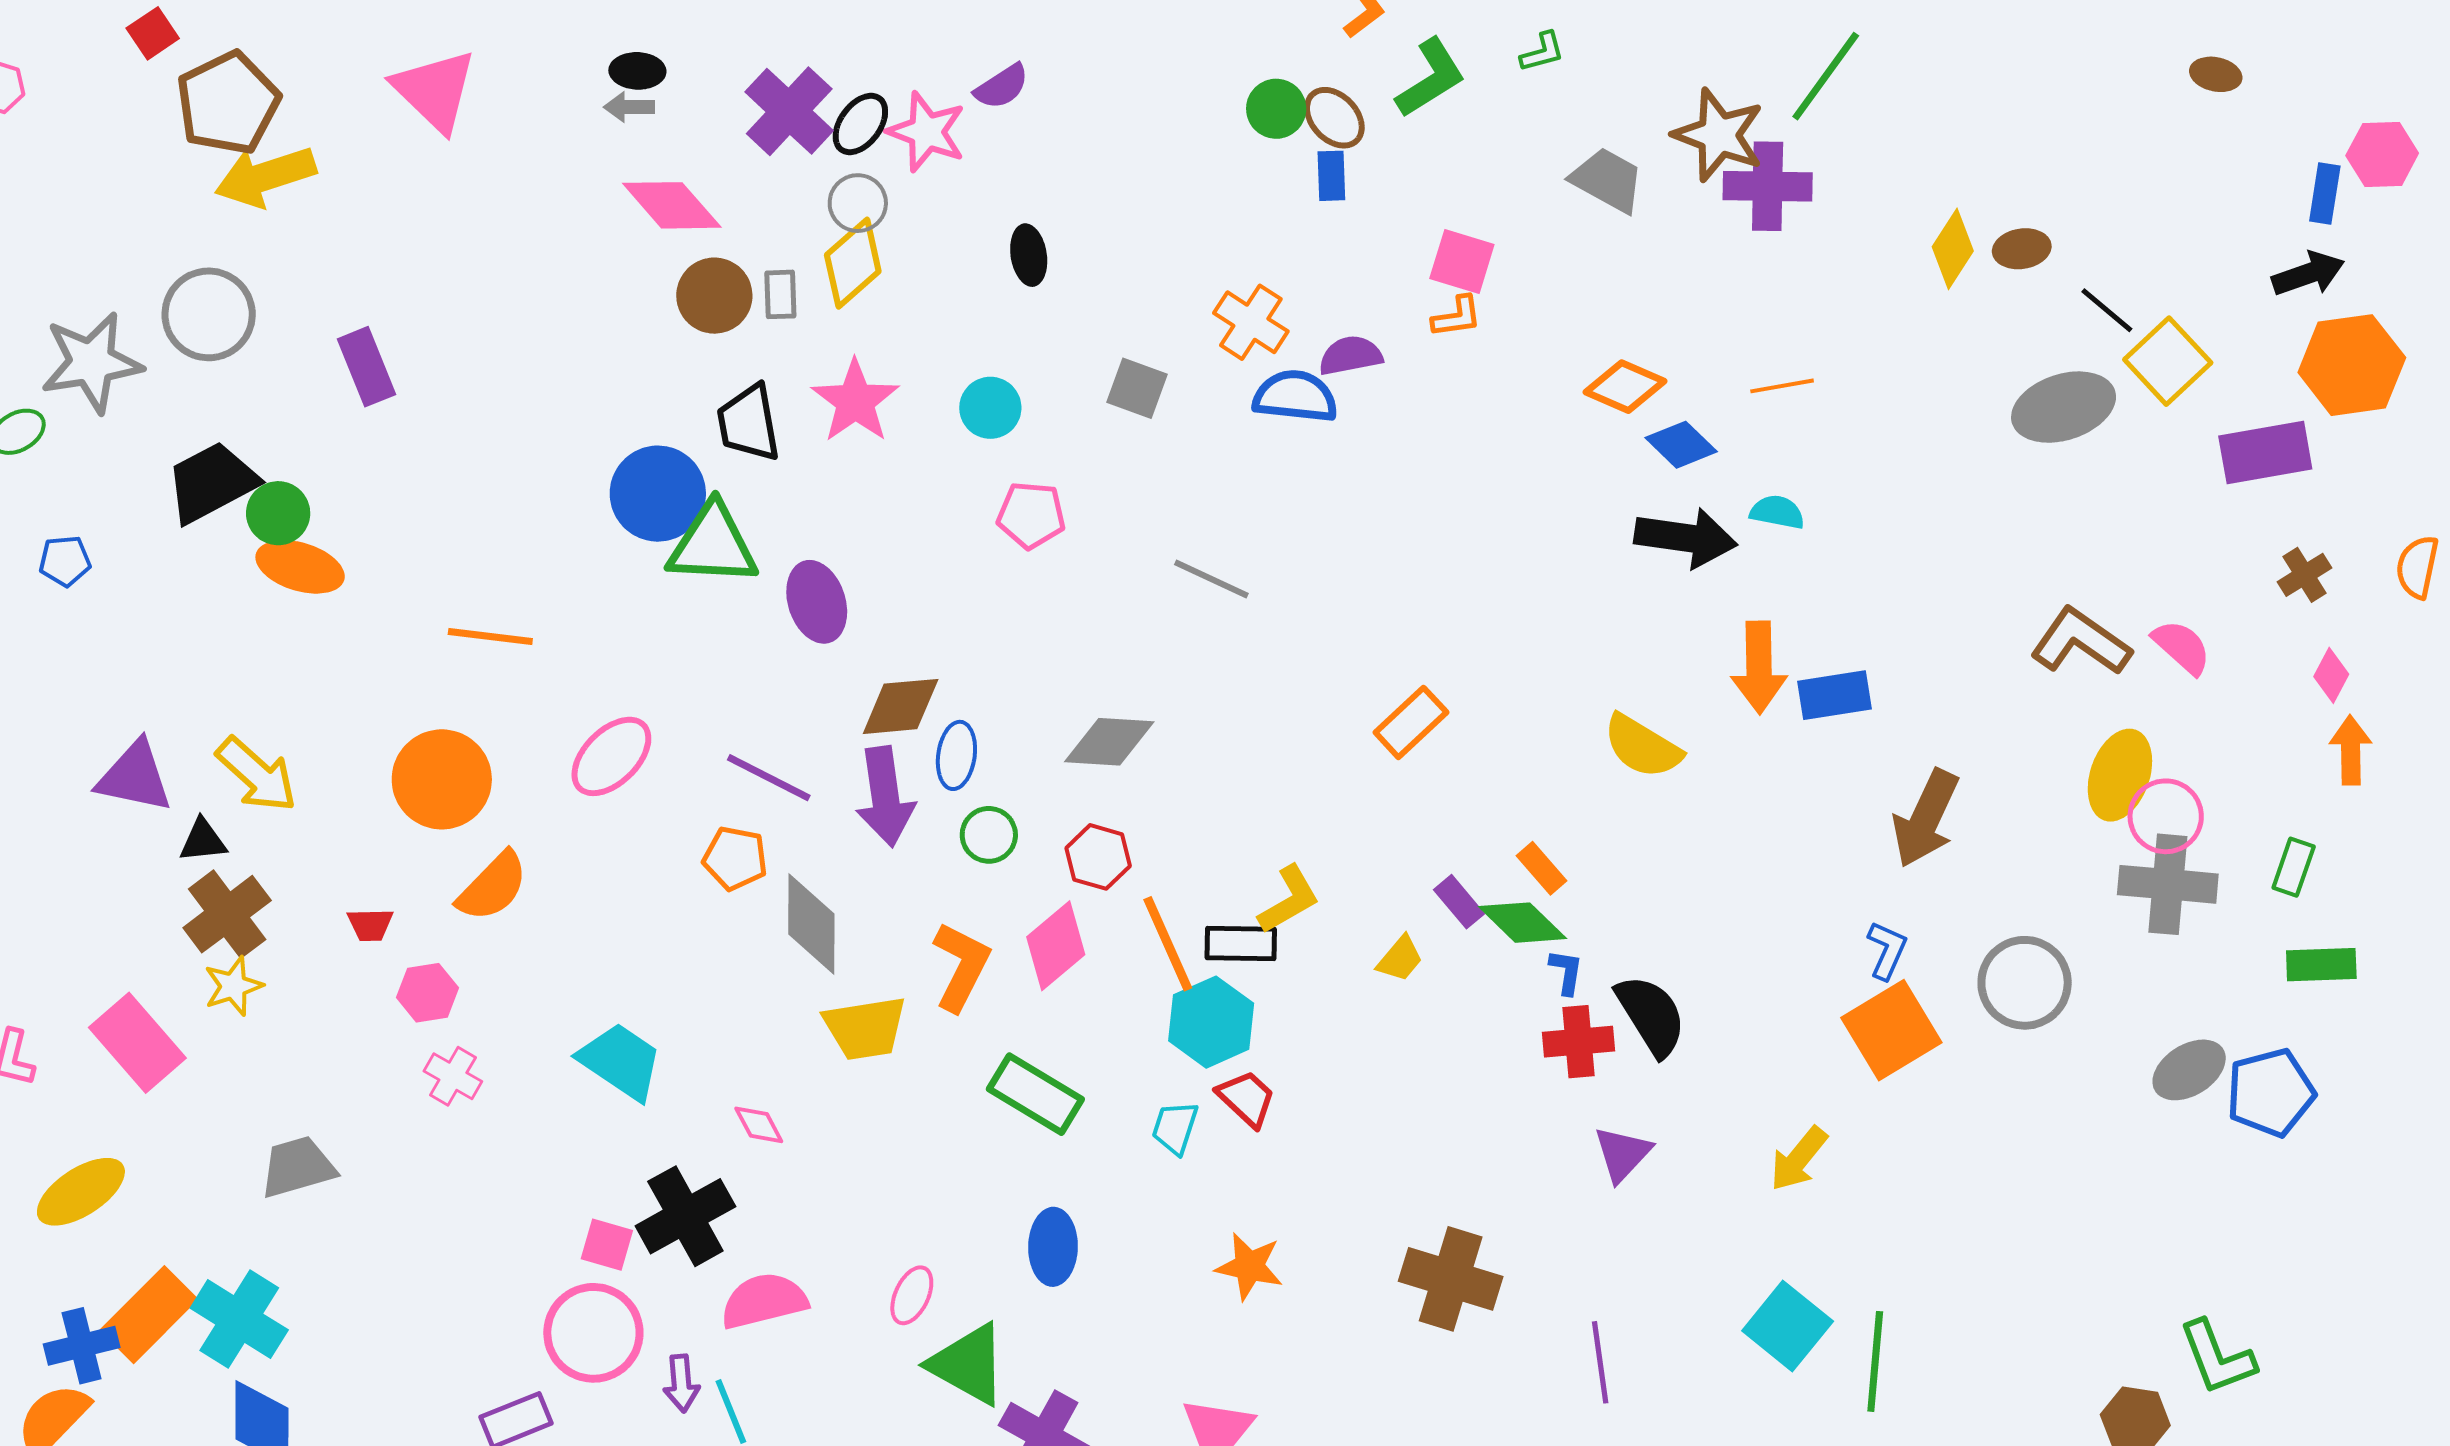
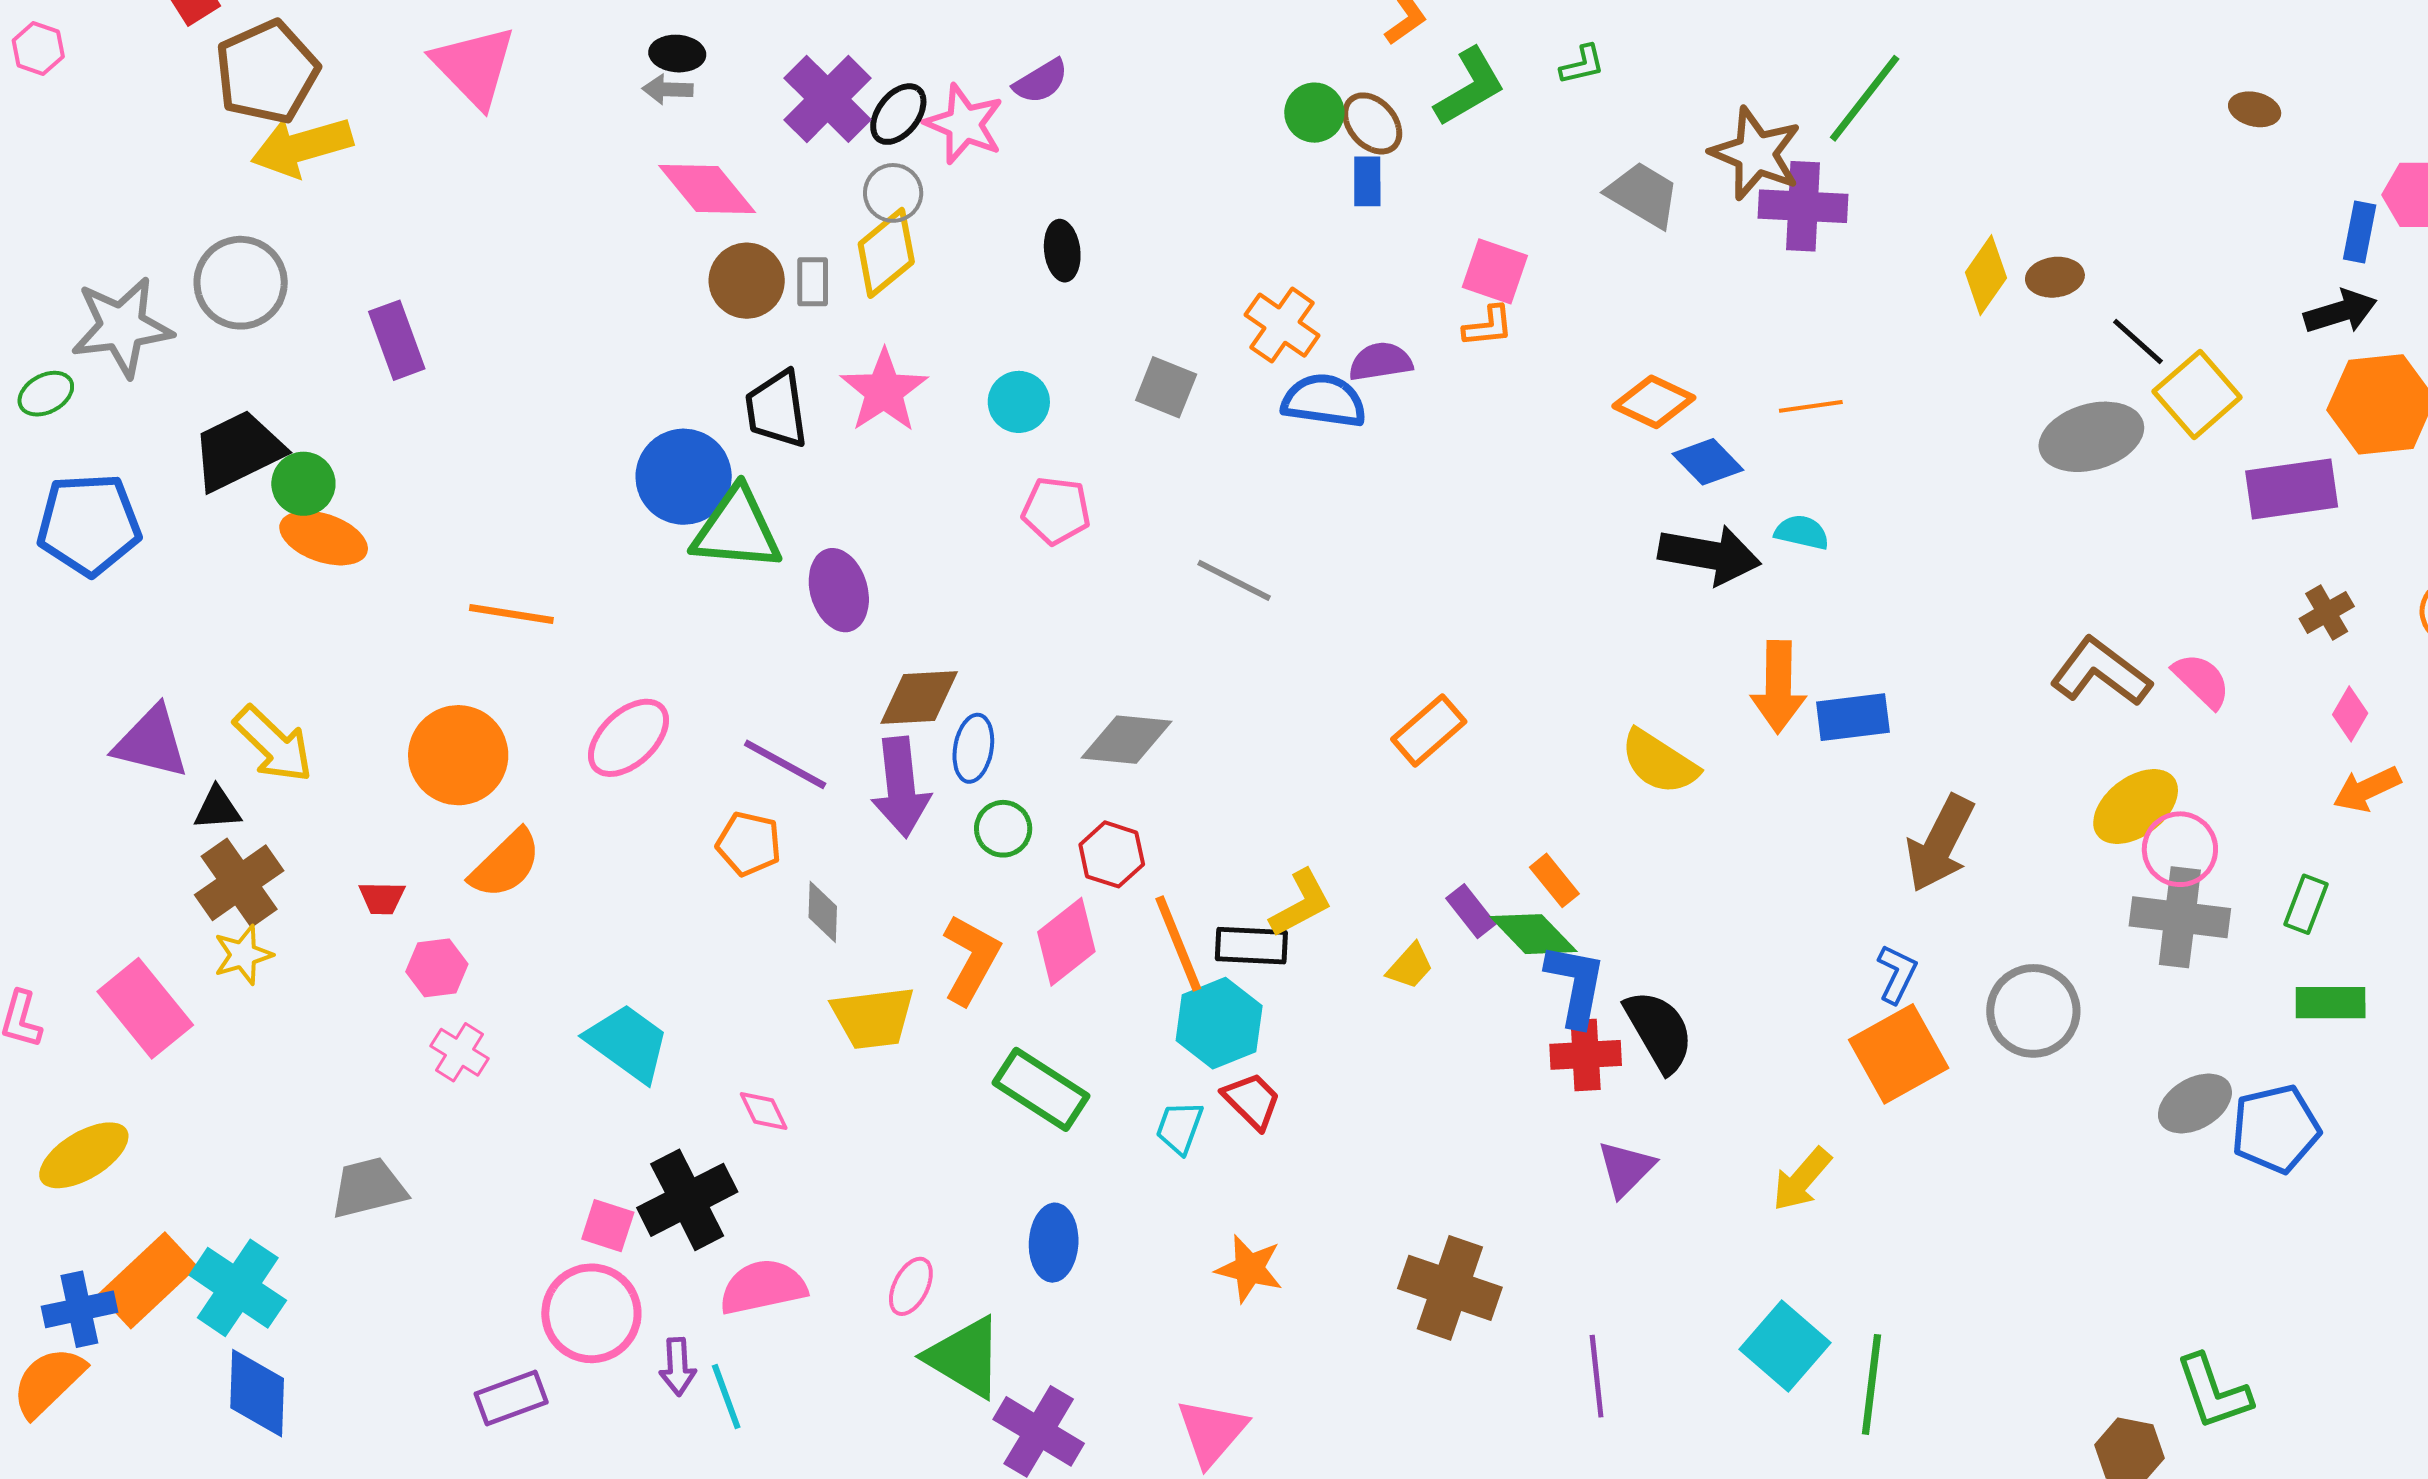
blue pentagon: (65, 561) -> (89, 524), size x2.0
orange arrow: (2351, 750) -> (2367, 789), turned -116
yellow ellipse: (2120, 775) -> (2136, 807), turned 32
gray diamond: (811, 924) -> (823, 912), size x0.6
blue L-shape: (1566, 972) -> (1576, 985), size x1.8
gray trapezoid: (298, 1167) -> (368, 1188), moved

